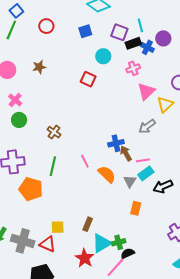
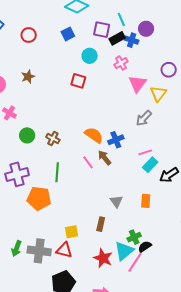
green circle: (19, 120) -> (27, 135), moved
brown arrow: (126, 153) -> (104, 158), moved
orange semicircle: (107, 174) -> (94, 135), moved
gray triangle: (130, 181) -> (116, 201), moved
cyan triangle: (102, 243) -> (124, 251), moved

